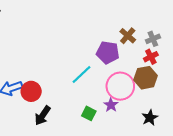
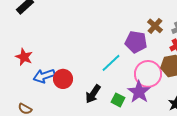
purple star: (111, 105) -> (139, 92), size x1.6
black arrow: (43, 116) -> (93, 94), moved

